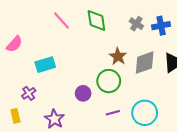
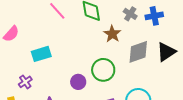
brown star: (118, 56) -> (112, 34), moved

